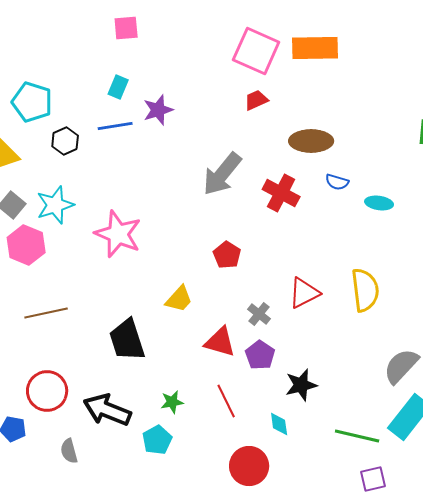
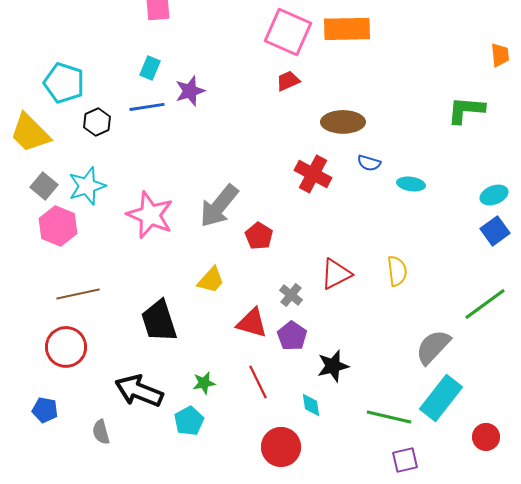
gray arrow: (222, 174) -> (219, 206), moved
yellow semicircle: (365, 290) -> (397, 271), size x0.7
red circle: (47, 391) -> (66, 347), moved

